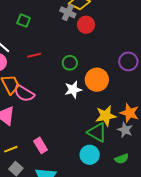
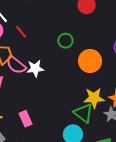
red line: (34, 55) -> (21, 32), moved, turned 56
white star: (73, 90) -> (35, 68), moved

